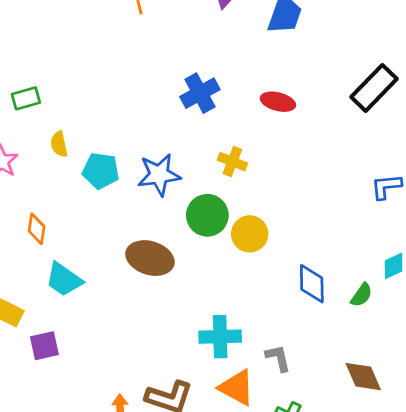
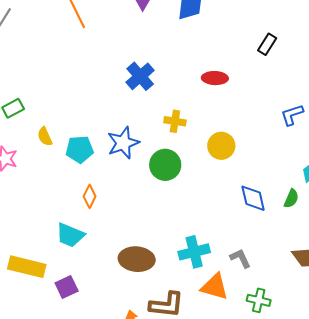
black rectangle: (374, 88) -> (267, 44), size x0.6
red ellipse: (278, 102) -> (215, 78), moved
orange diamond: (37, 229) -> (90, 196), moved, turned 30
yellow circle: (250, 234) -> (221, 146), moved
brown ellipse: (150, 258) -> (137, 259), moved

